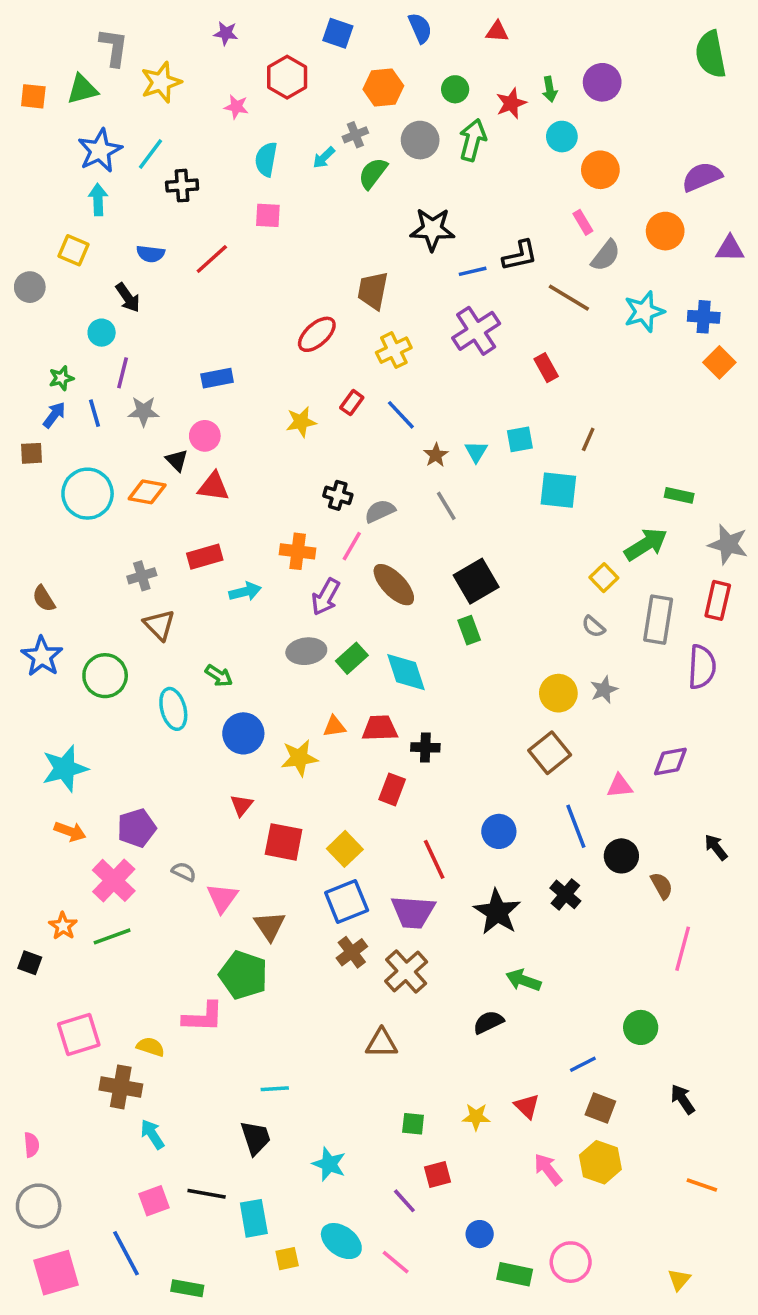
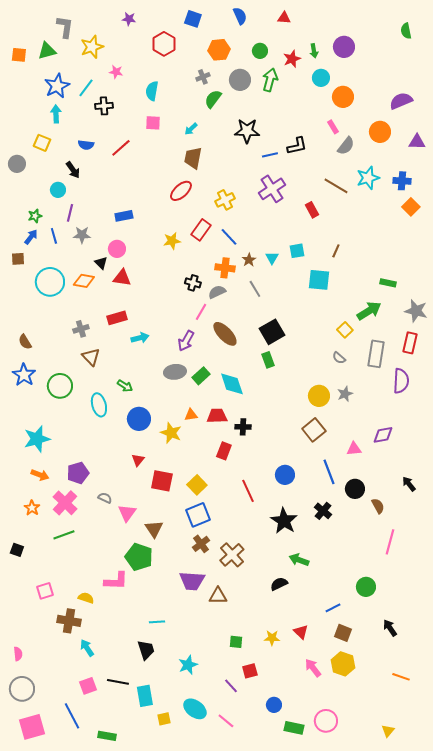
green semicircle: (711, 54) -> (406, 31), size x0.6
pink star: (236, 107) -> (116, 72), moved
cyan arrow: (324, 158) -> (191, 129), moved
brown trapezoid: (373, 291) -> (193, 158), moved
brown line: (569, 298) -> (336, 186), moved
red rectangle: (352, 403) -> (201, 230), size x1.5
orange cross: (298, 551) -> (225, 268), moved
yellow star: (299, 758) -> (171, 433), turned 30
purple trapezoid: (413, 912) -> (192, 581), moved
orange star: (63, 926) -> (32, 508), moved
pink square: (79, 1034) -> (45, 591), size x0.7
cyan star: (329, 1164) -> (188, 665), turned 30

